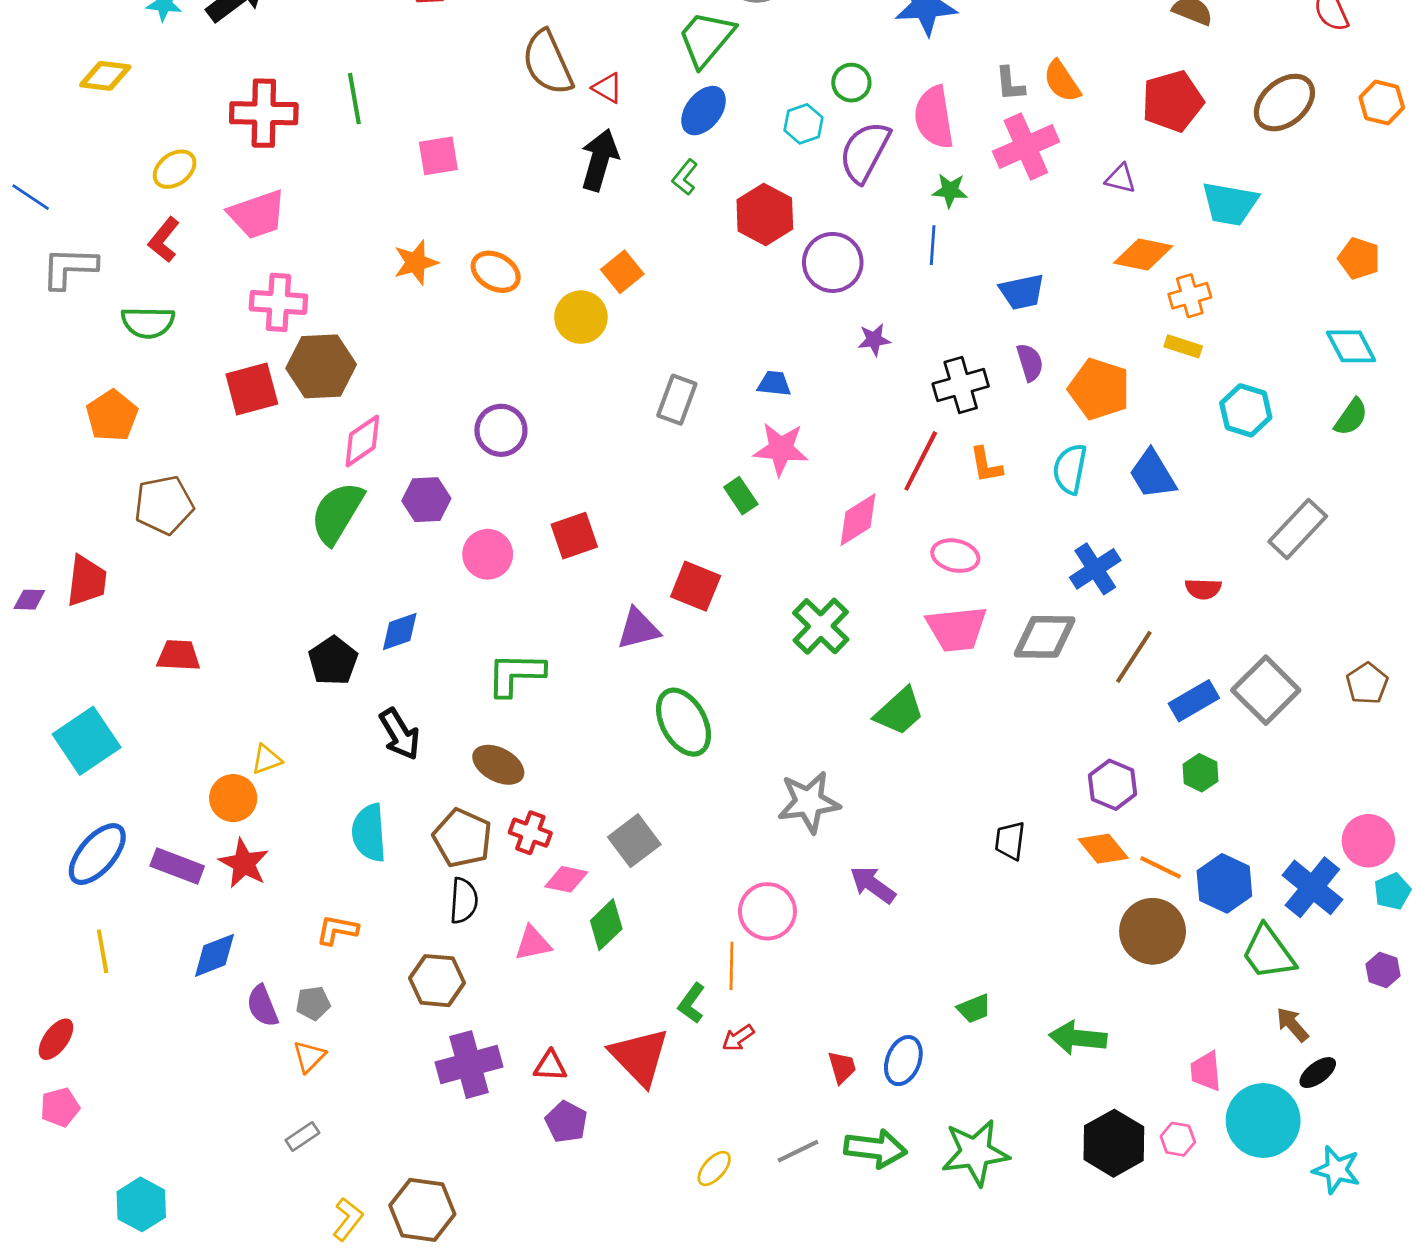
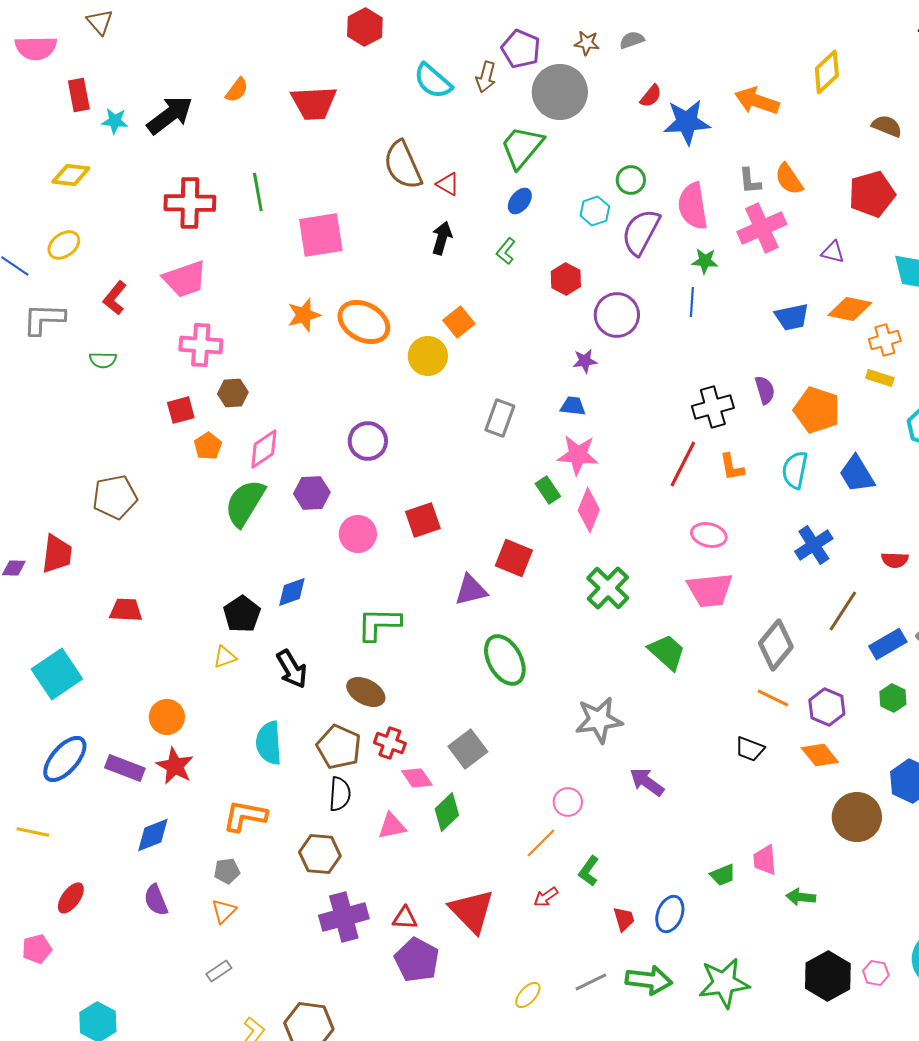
blue ellipse: (704, 111) -> (520, 201), size x0.7
pink square: (438, 156) -> (321, 235), size x1.5
black arrow: (600, 160) -> (442, 238), size x0.7
yellow ellipse: (175, 169) -> (64, 245), moved
red hexagon: (765, 214) -> (566, 279), size x0.7
orange ellipse: (496, 272) -> (364, 322), size x1.4
blue trapezoid: (1022, 292) -> (792, 317), moved
green semicircle: (148, 322) -> (103, 360), size x0.7
purple star: (874, 340) -> (585, 361), moved
brown hexagon: (321, 366) -> (233, 393), size x0.6
red square: (252, 389) -> (181, 410), size x0.7
orange pentagon: (112, 416) -> (208, 446), moved, size x0.7
pink diamond: (858, 520) -> (589, 510), moved, turned -36
gray diamond: (1045, 637) -> (776, 645), moved, turned -51
green trapezoid: (899, 711) -> (667, 652), turned -96
yellow triangle: (266, 759) -> (225, 657), moved
black trapezoid: (1010, 841) -> (750, 749), turned -76
orange line: (1161, 867) -> (773, 698), moved
pink diamond: (566, 879) -> (417, 778), turned 44
pink circle: (767, 911) -> (568, 802), size x0.7
orange L-shape: (337, 930) -> (245, 816), size x1.4
yellow line: (103, 951) -> (33, 832), moved, turned -68
orange line: (731, 966) -> (541, 843), turned 44
green L-shape: (692, 1003) -> (589, 871), moved
purple semicircle: (262, 1006) -> (156, 900), moved
green arrow: (1078, 1038) -> (801, 897), size x0.7
red ellipse: (56, 1039) -> (71, 898), moved
pink trapezoid: (1206, 1071) -> (765, 860), moved
purple pentagon: (566, 1122) -> (417, 960), size x1.4

